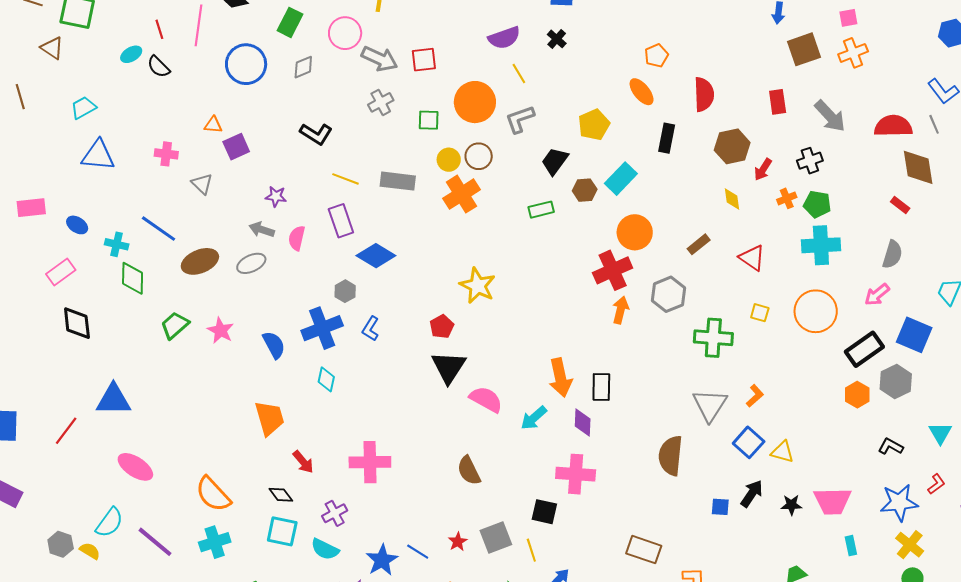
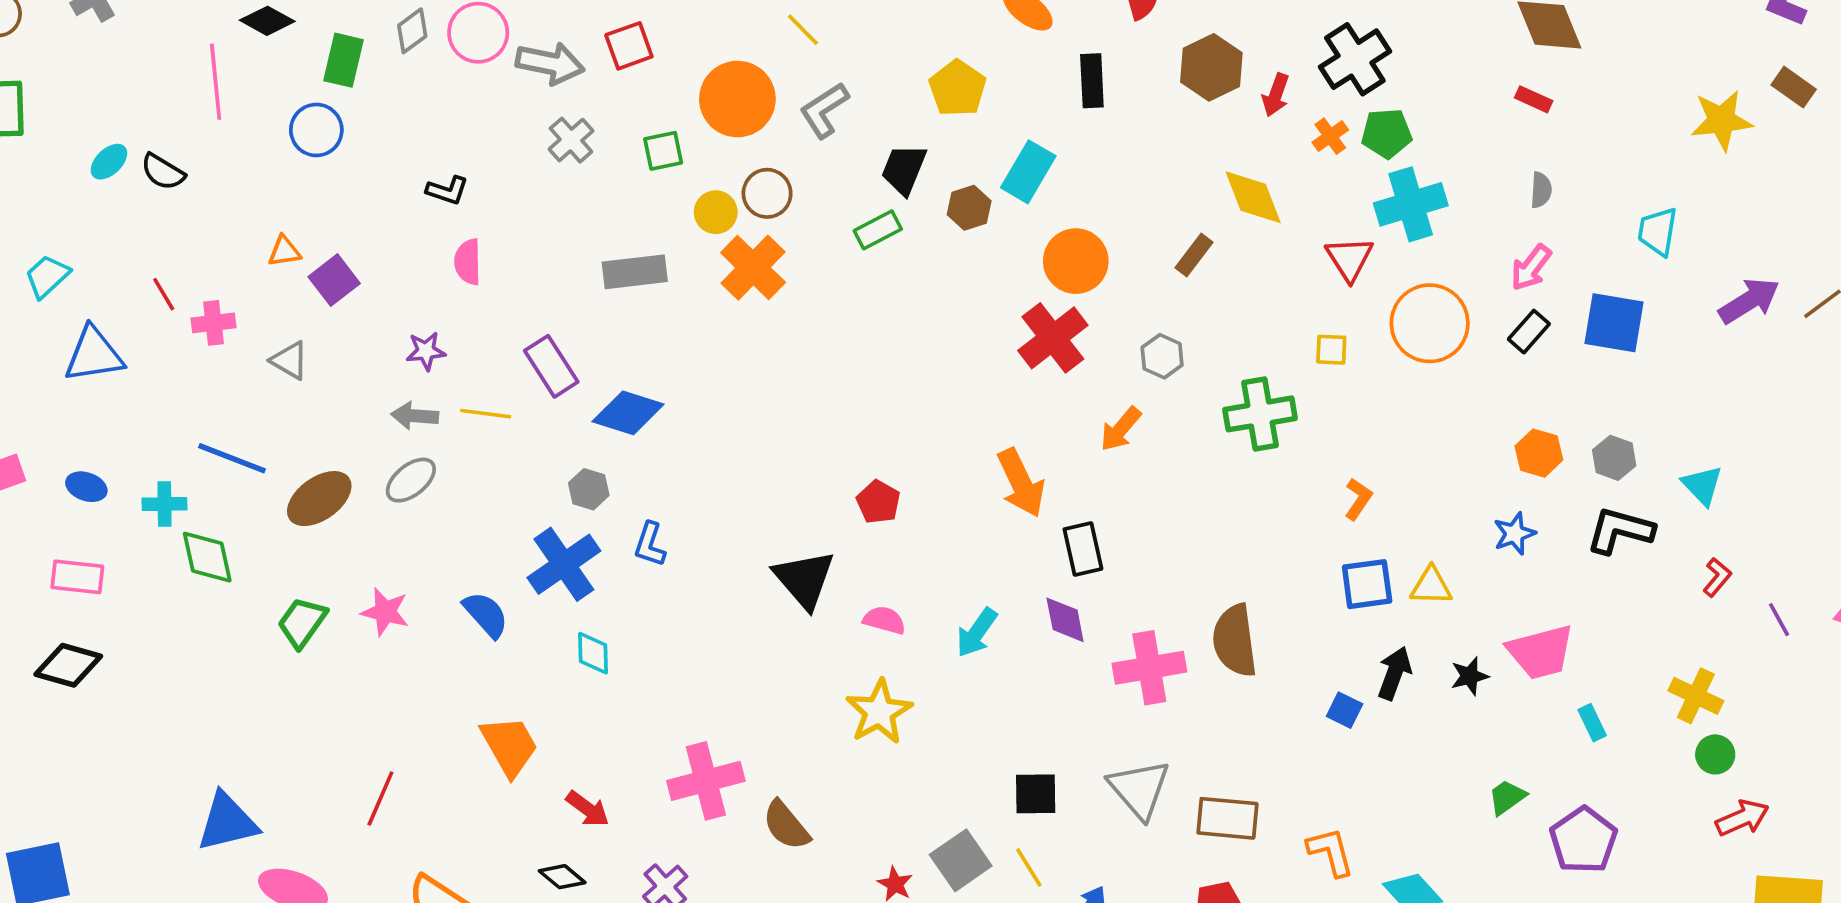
green rectangle: (290, 22) -> (343, 60), moved
red line: (159, 29) -> (164, 294), moved
blue circle: (246, 64) -> (316, 130), size x0.7
gray diamond: (303, 67) -> (412, 31), moved
black L-shape: (316, 134) -> (447, 190), moved, size x0.7
black cross: (810, 161) -> (1355, 59), size x1.5
yellow line: (345, 179) -> (486, 414), moved
yellow diamond: (732, 199) -> (1253, 197), moved, size x1.6
green rectangle: (541, 210) -> (878, 230), moved
pink semicircle: (297, 238) -> (468, 262), moved
gray semicircle: (892, 254) -> (1541, 190), size x0.7
red triangle: (752, 258) -> (1349, 259), moved, turned 36
pink rectangle: (61, 272) -> (77, 577), turned 56
yellow star: (478, 286) -> (879, 712), moved, turned 30
gray hexagon: (669, 294) -> (1162, 356), size x0.7
orange arrow: (620, 310) -> (1121, 429), moved, turned -140
black diamond: (77, 323) -> (68, 665), moved, turned -54
red pentagon: (442, 327) -> (878, 502), moved
black rectangle: (864, 349) -> (1529, 332), moved, size x0.6
orange arrow: (560, 378) -> (1021, 483), moved
gray hexagon: (896, 382) -> (1614, 458), moved, size x0.7
pink semicircle: (486, 399) -> (884, 620), size x0.7
blue triangle: (114, 400) -> (227, 822), moved
gray triangle: (710, 405) -> (1139, 789), moved
red line: (66, 431) -> (380, 798), moved
blue square: (749, 442) -> (1367, 584), turned -36
black L-shape: (891, 446) -> (1620, 530), size x1.5
brown semicircle: (469, 471) -> (786, 825), moved
pink cross: (576, 474) -> (1149, 668), moved
blue star: (899, 502) -> (1514, 534), moved, size x0.6
blue square: (720, 507) -> (1345, 710), turned 36

